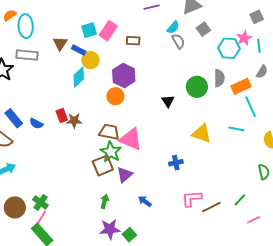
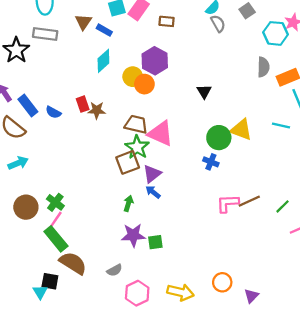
yellow circle: (90, 60) -> (133, 77), moved
green circle: (197, 87) -> (219, 138), moved
blue cross: (176, 163) -> (211, 162), turned 32
blue arrow: (145, 201) -> (153, 192), moved
brown line: (211, 207) -> (249, 201), moved
green square: (129, 235) -> (155, 242), turned 32

